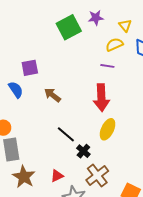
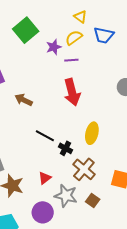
purple star: (96, 18) -> (54, 47), moved
yellow ellipse: (108, 129) -> (92, 133), moved

